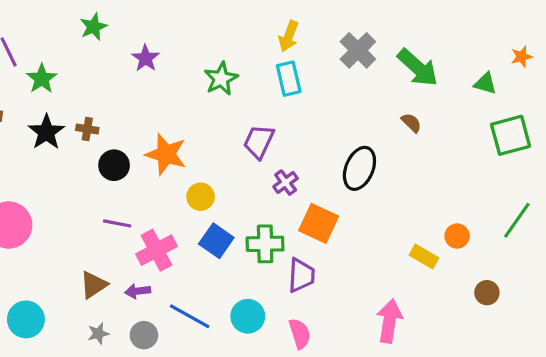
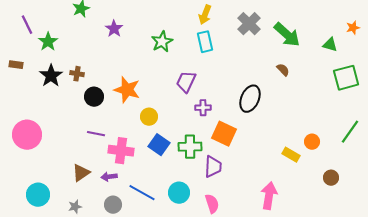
purple cross: (286, 183) -> (203, 108), turned 35
pink cross: (157, 250) -> (121, 151), turned 35
gray star: (98, 334) -> (75, 207), moved

